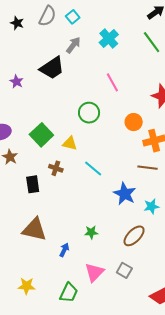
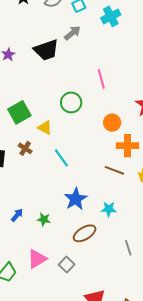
cyan cross: (109, 38) -> (111, 16), moved
blue star: (125, 194) -> (76, 199), moved
blue arrow: (64, 250) -> (17, 215), moved

